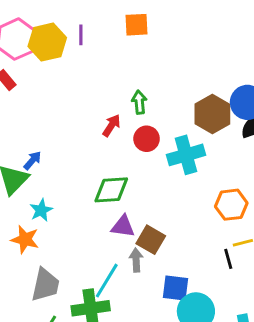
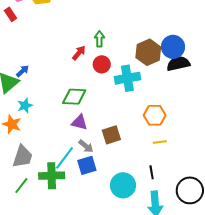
brown square: (151, 240) -> (111, 135), moved, turned 36
black line: (228, 259) -> (152, 172), moved
gray arrow: (136, 260) -> (86, 146), turned 126
blue square: (176, 288) -> (87, 165), moved, turned -30

